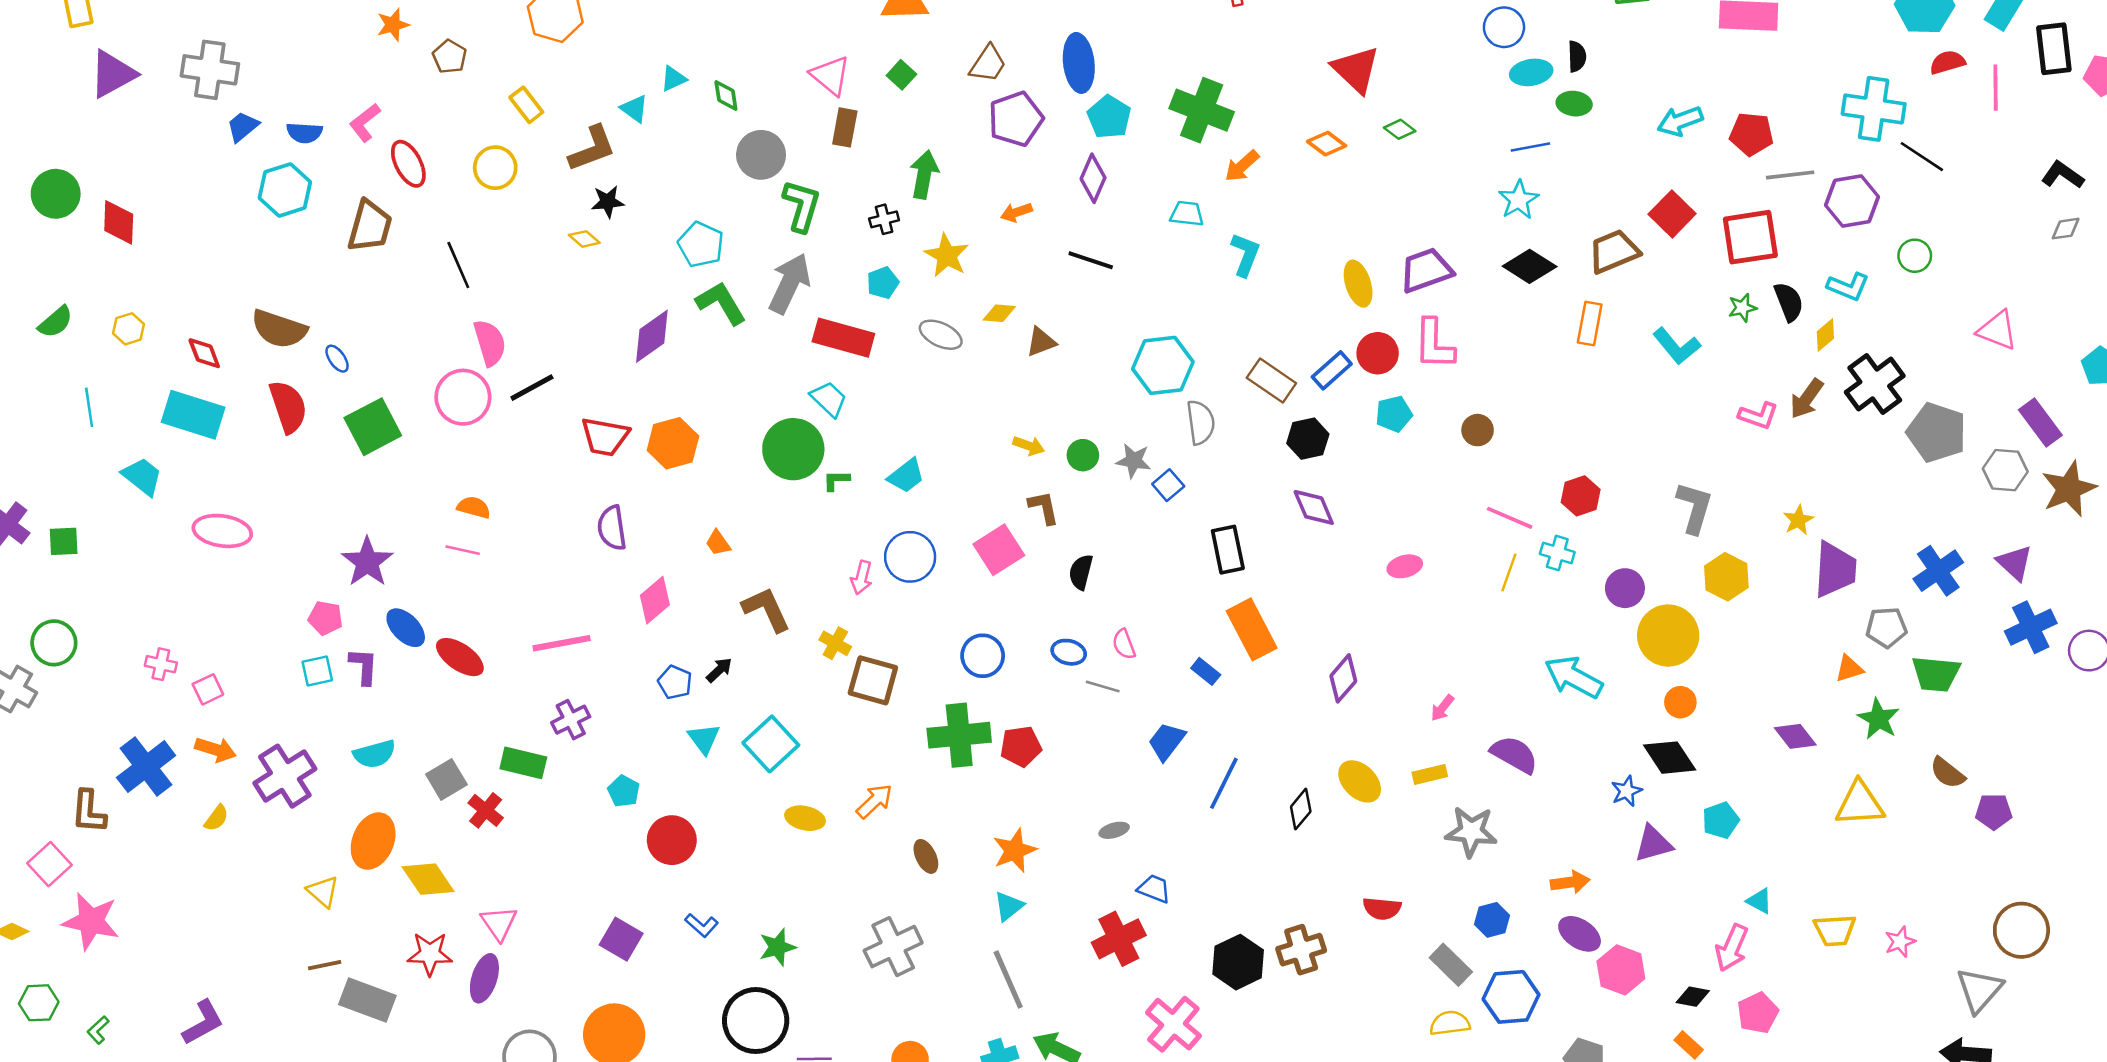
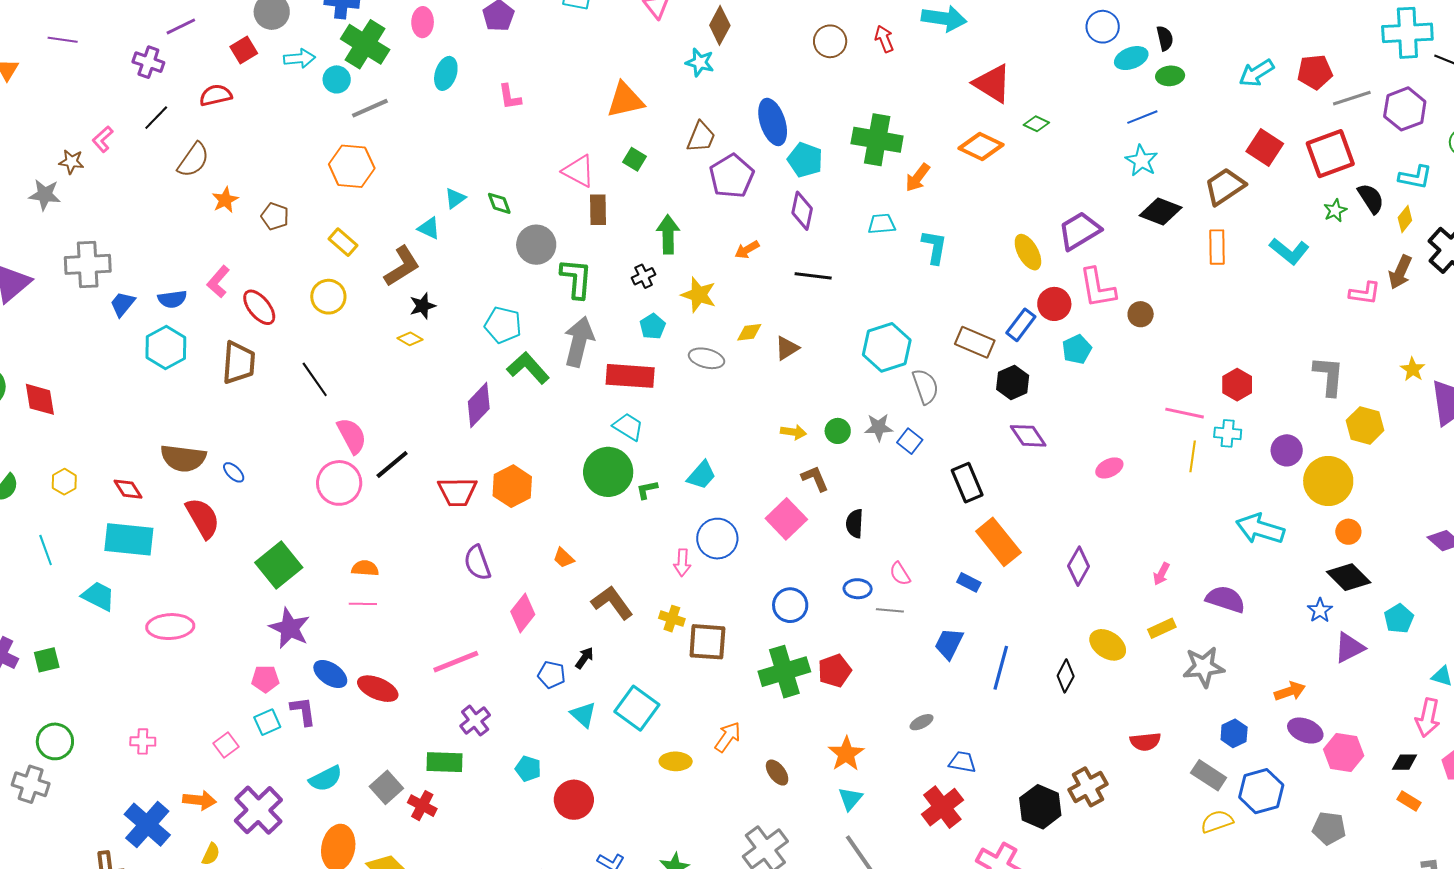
orange diamond: (1327, 144) -> (981, 147), size x1.4
green square: (373, 427) -> (279, 565), moved
brown circle: (1478, 430) -> (1141, 314), moved
pink square: (208, 689) -> (226, 745), moved

